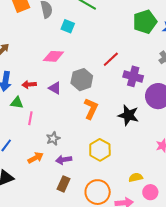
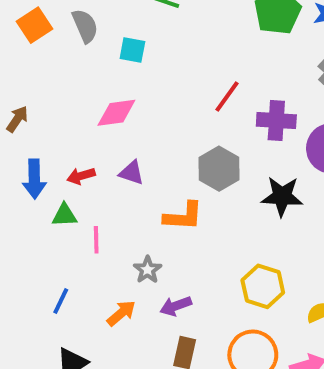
gray hexagon: (82, 80) -> (219, 169), moved
orange L-shape: (91, 109) -> (183, 216), moved, turned 80
yellow hexagon: (100, 150) -> (263, 286), moved

